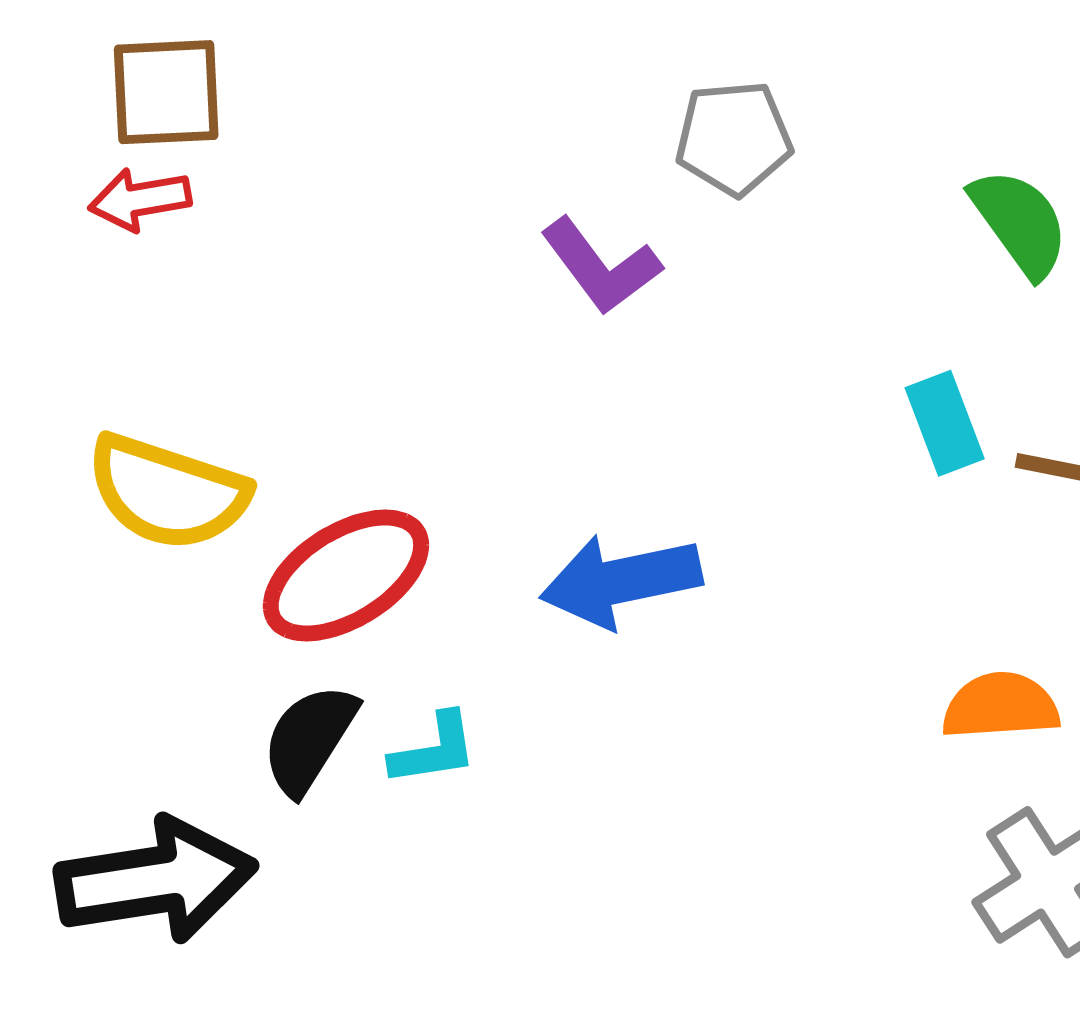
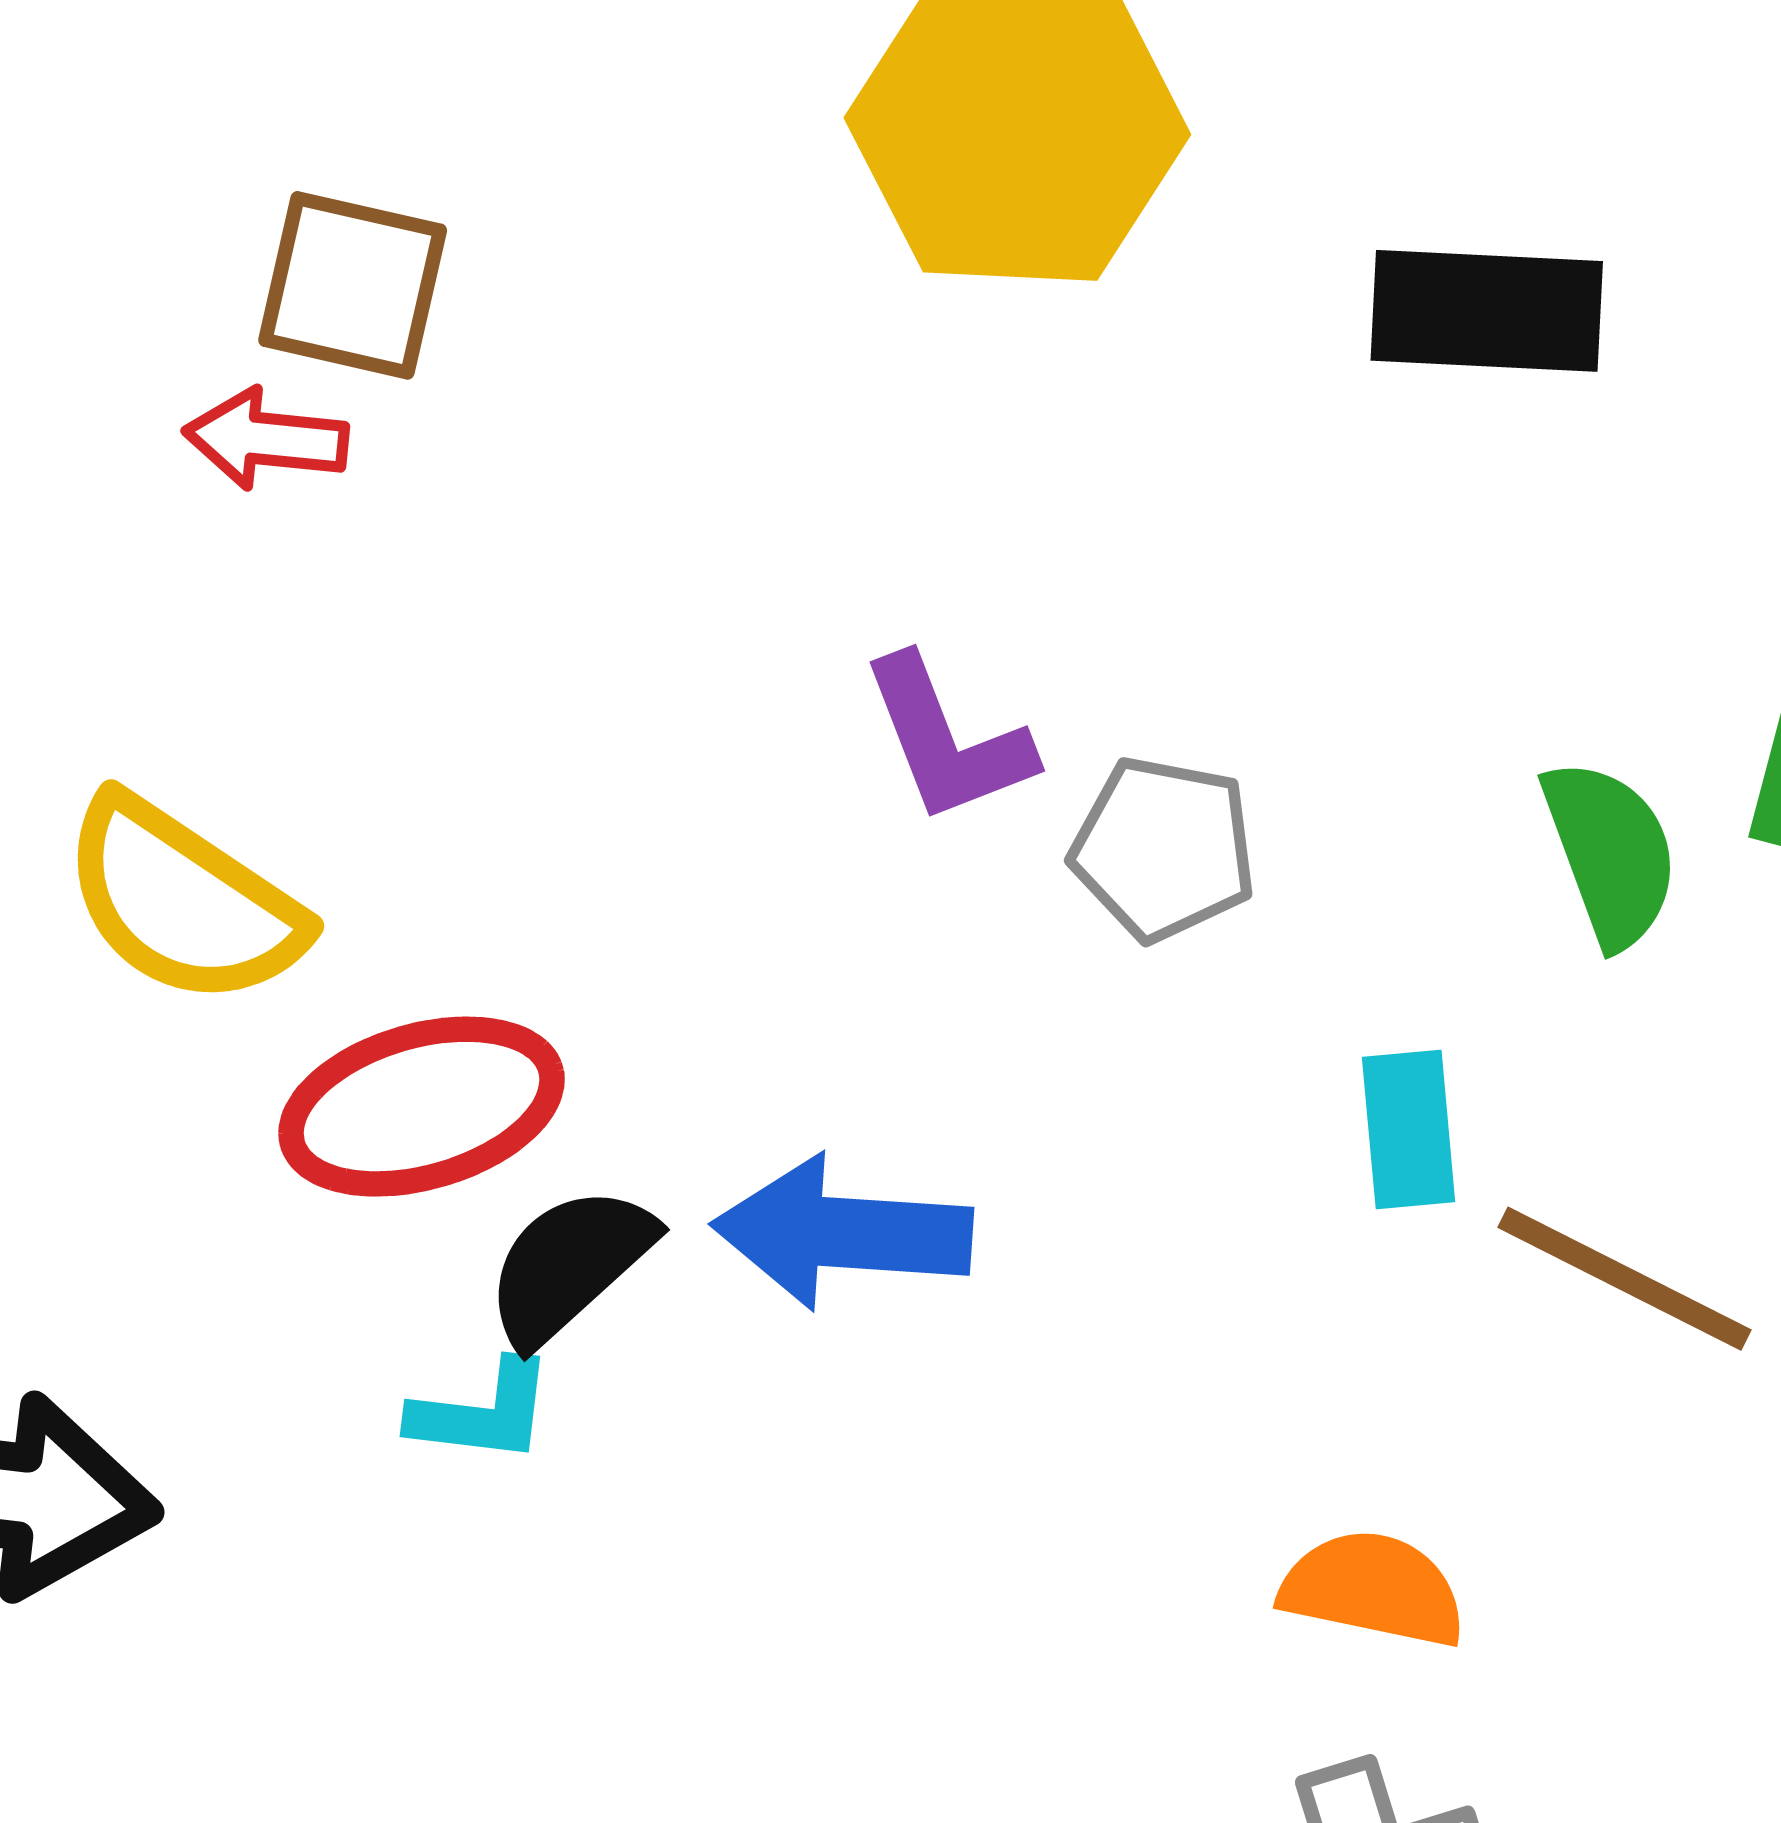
gray pentagon: (734, 138) -> (1164, 849), moved
black semicircle: (309, 739) -> (569, 1265), moved

